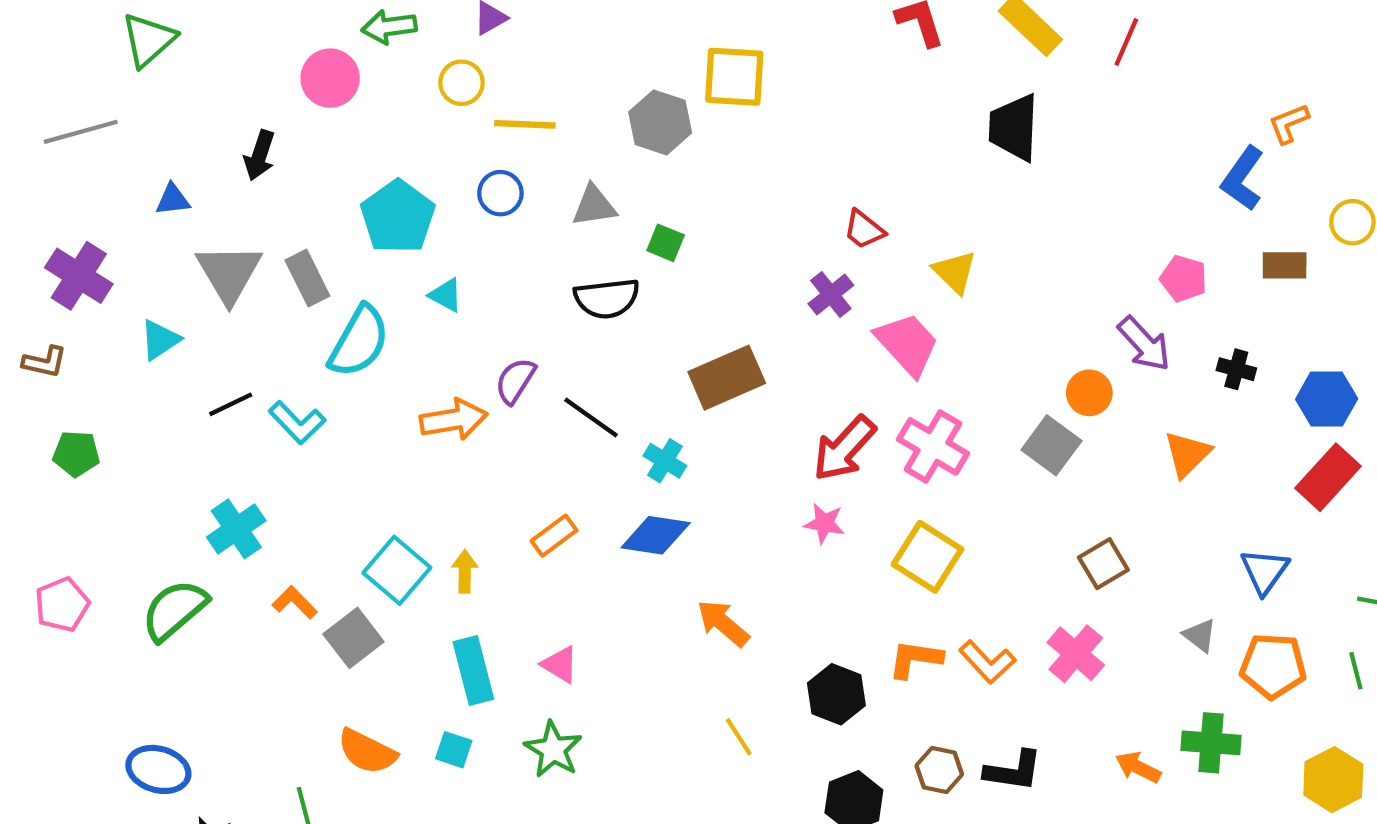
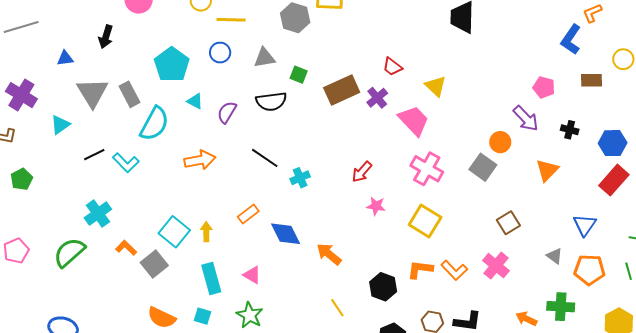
brown rectangle: (727, 378) -> (342, 90), moved
purple semicircle: (515, 381) -> (227, 112), moved
red arrow: (844, 448) -> (362, 172), moved, size x0.7
green pentagon: (76, 454) -> (22, 179), turned -30
cyan cross: (665, 461) -> (300, 178), turned 36
blue diamond: (656, 535) -> (286, 234), moved, turned 56

